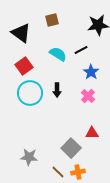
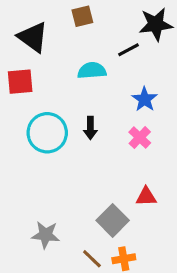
black line: (81, 50) -> (129, 50), moved
cyan semicircle: (58, 54) -> (92, 71), turned -36
red square: (24, 66) -> (20, 82), moved, turned 30

